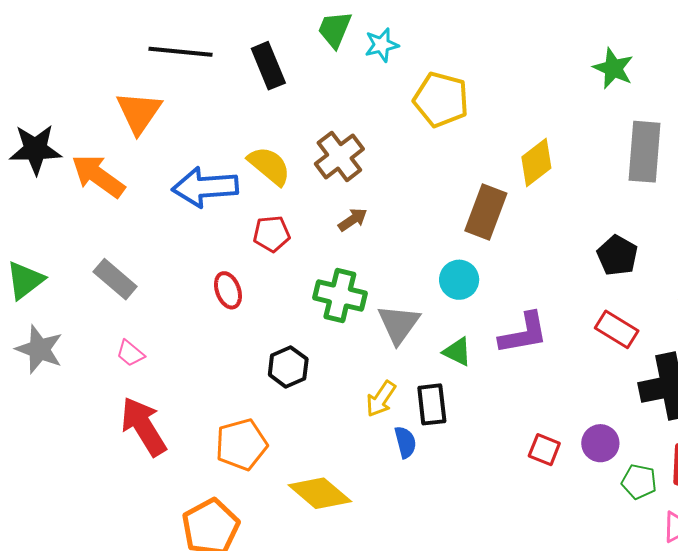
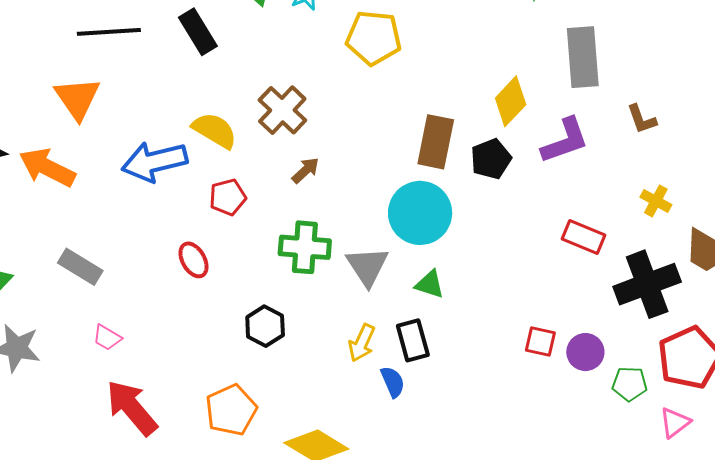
yellow diamond: (536, 163) -> (511, 101), moved
black pentagon: (617, 255) -> (491, 159), moved, turned 30
cyan circle: (459, 280) -> (420, 213), size x1.6
purple L-shape: (524, 333) -> (565, 141), moved
red square: (544, 450) -> (540, 342), moved

